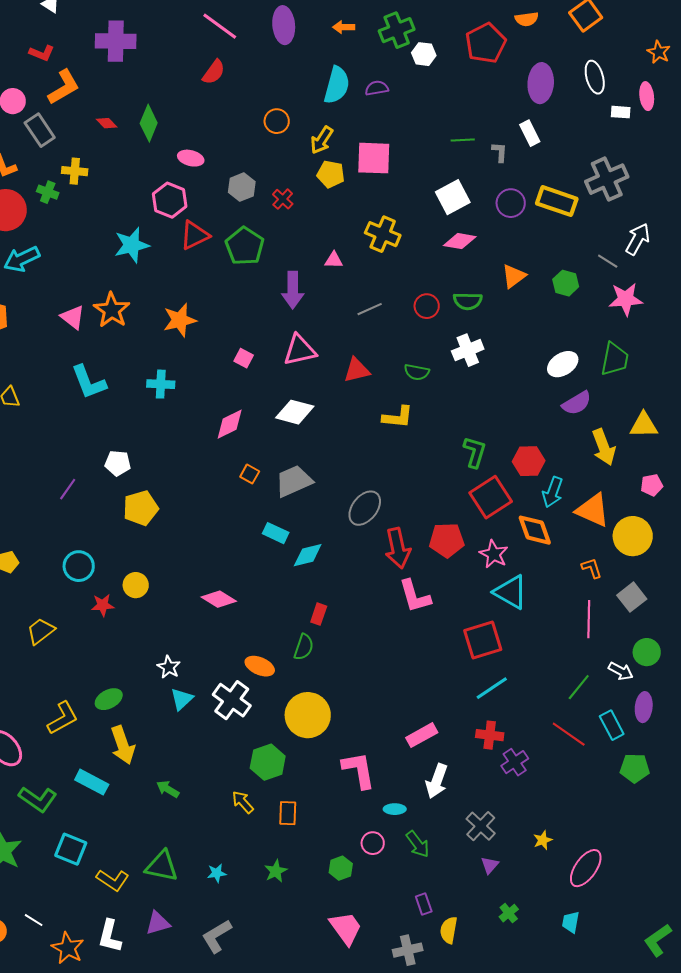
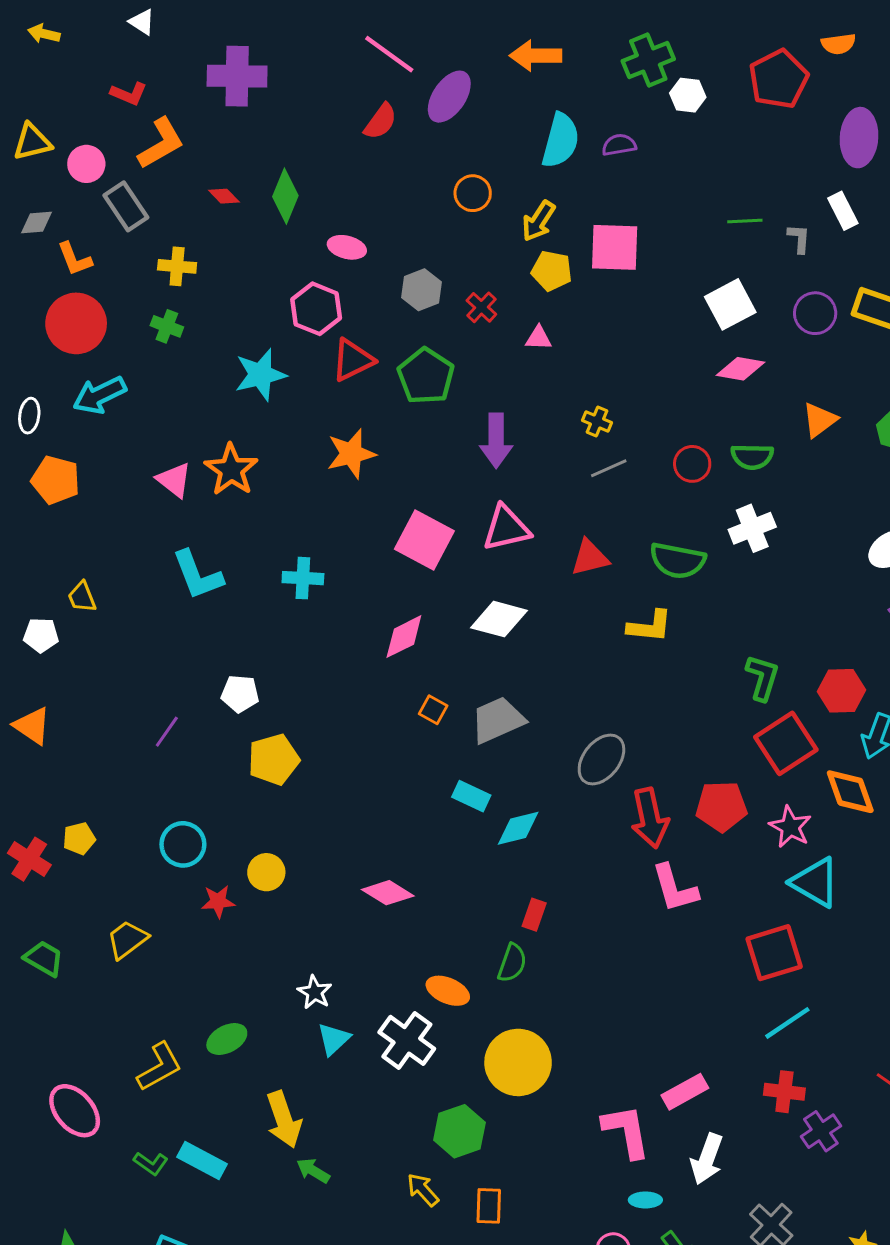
purple ellipse: (284, 25) -> (449, 97), moved, turned 39
orange arrow: (344, 27) -> (536, 56), moved, size x1.6
green cross: (48, 192) -> (167, 326), moved
yellow cross: (383, 234) -> (597, 421), moved, size x0.6
pink triangle: (334, 260) -> (539, 338), moved
orange star: (180, 320) -> (351, 454), moved
pink square: (244, 358) -> (424, 540), size x2.0
green semicircle: (417, 372) -> (678, 560), size x1.5
yellow arrow: (123, 745) -> (284, 1119), moved
pink L-shape: (359, 770) -> (626, 1131), moved
green L-shape: (38, 799) -> (151, 1163), moved, size x0.6

